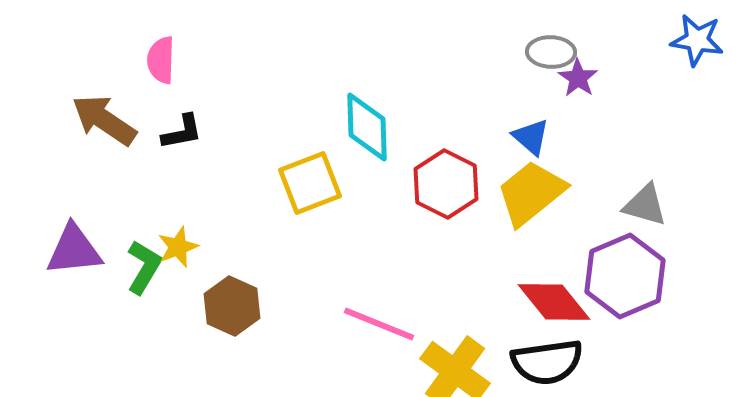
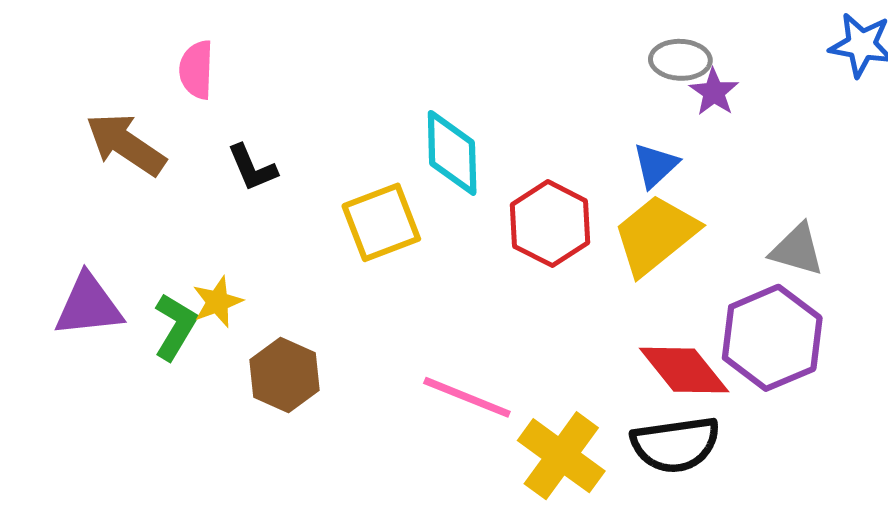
black L-shape: (182, 132) -> (252, 168), moved, turned 78
blue triangle: (531, 137) -> (656, 165), turned 36

